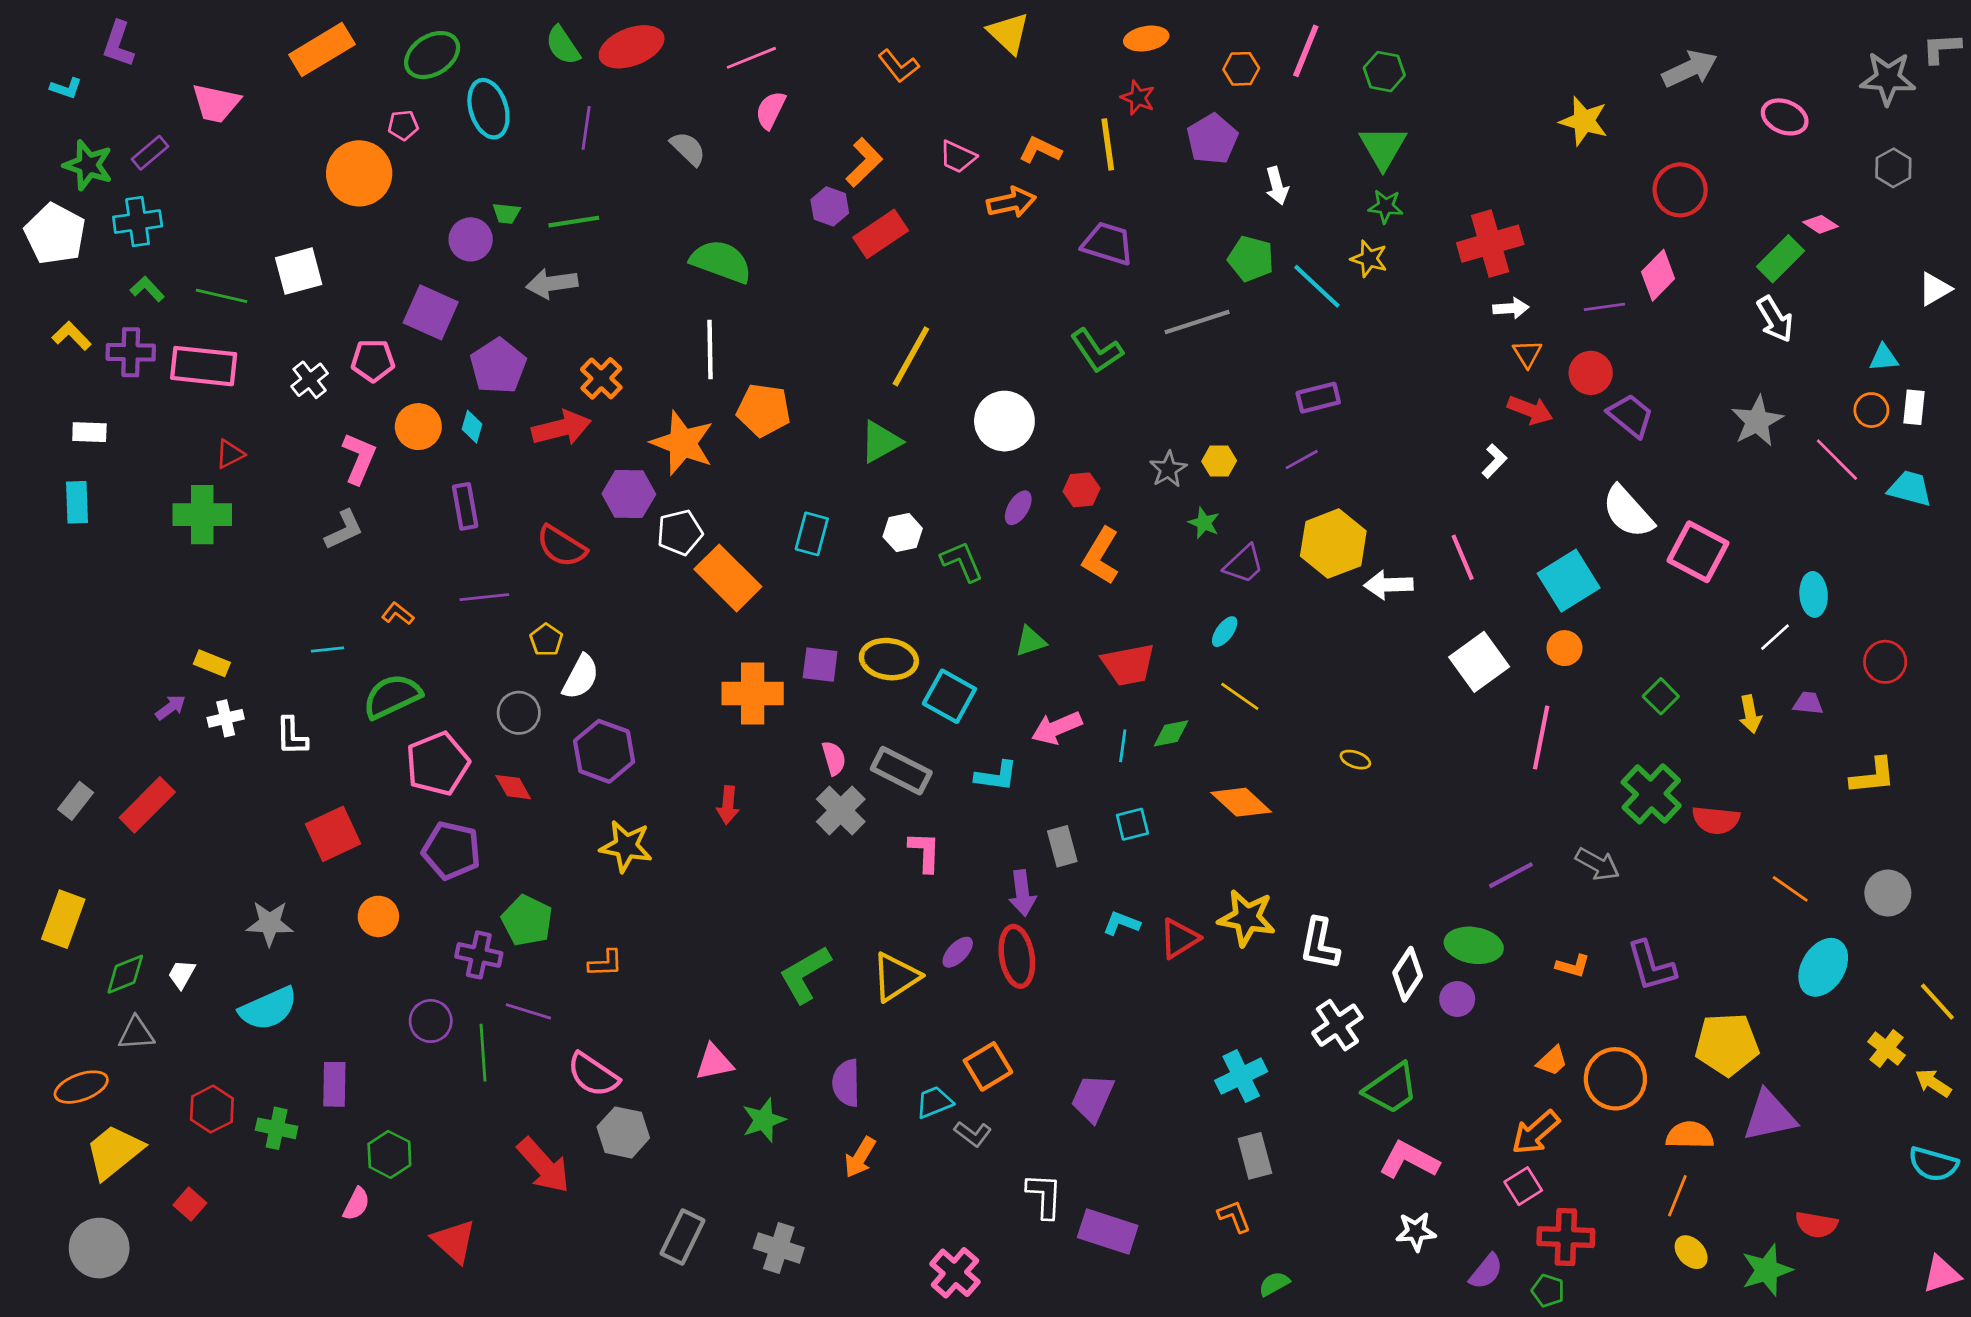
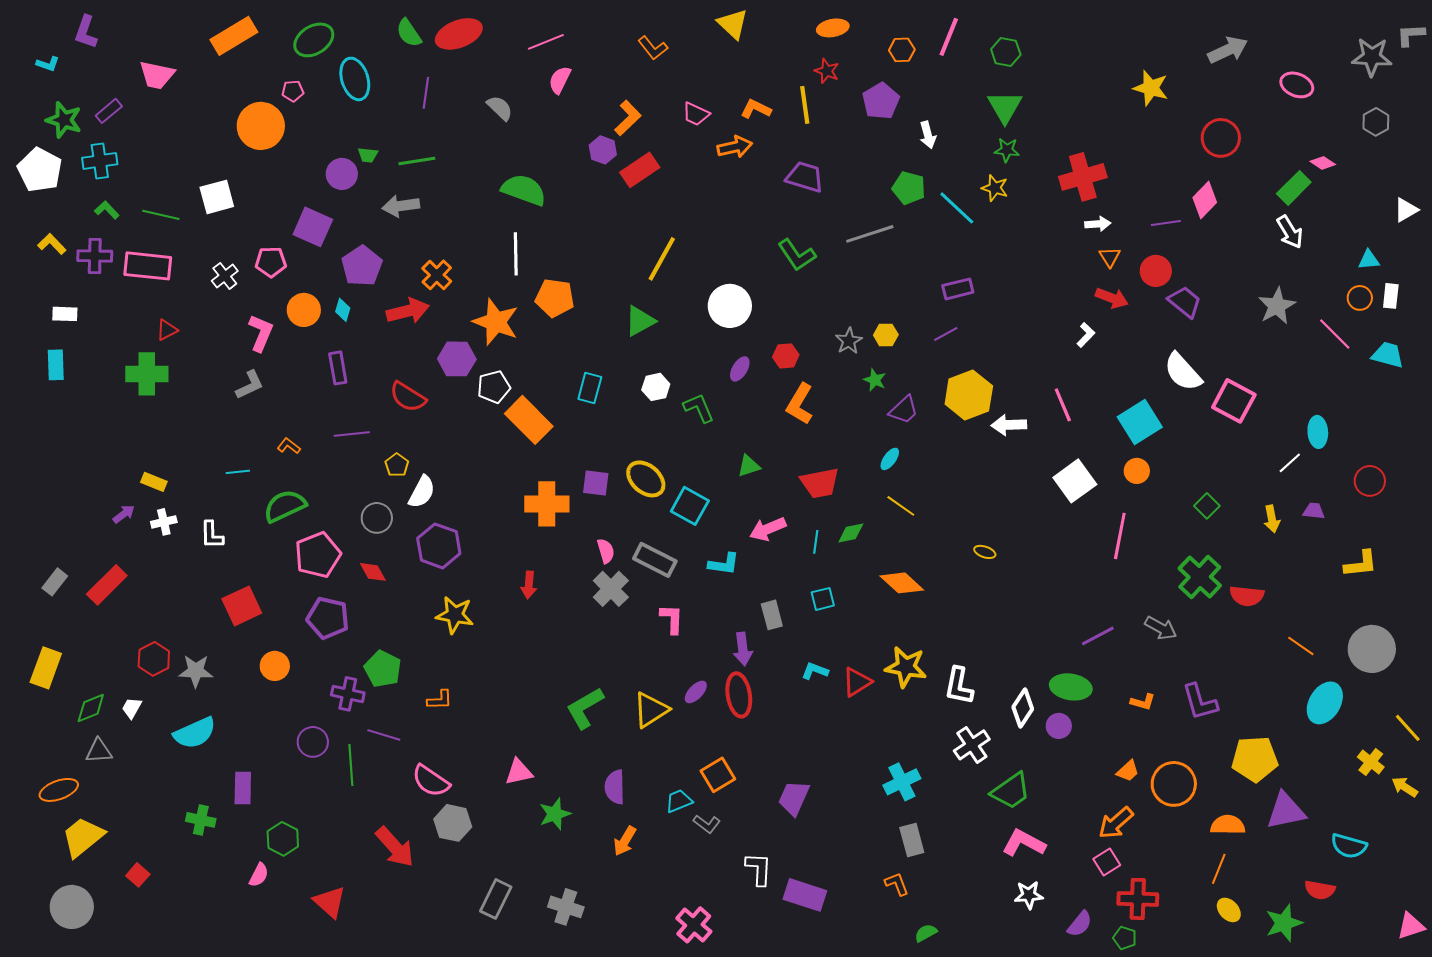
yellow ellipse: (889, 659) -> (646, 479), turned 33
gray circle: (1888, 893) -> (1372, 649), size x1.4
red hexagon: (212, 1109) -> (154, 659), moved
cyan semicircle: (1933, 1164) -> (1349, 846), moved

